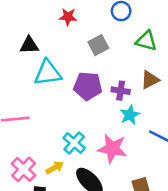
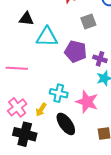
black triangle: (29, 45) -> (26, 19), moved
cyan cross: (74, 143) -> (59, 93), turned -36
yellow arrow: (55, 168) -> (41, 110), turned 144

